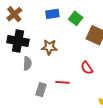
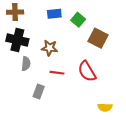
brown cross: (14, 14) -> (15, 12), turned 35
red semicircle: (87, 68) -> (87, 71), size x1.5
red line: (63, 82) -> (57, 73), moved

